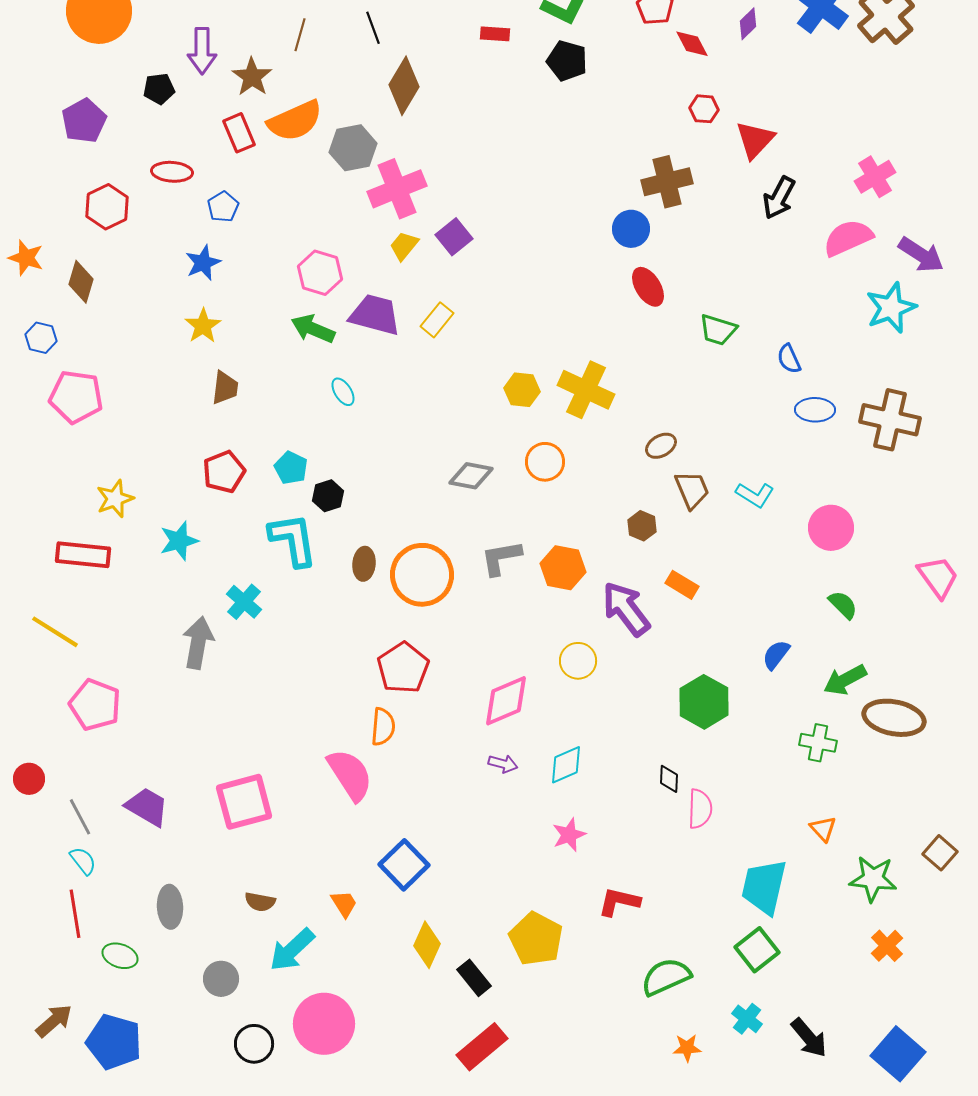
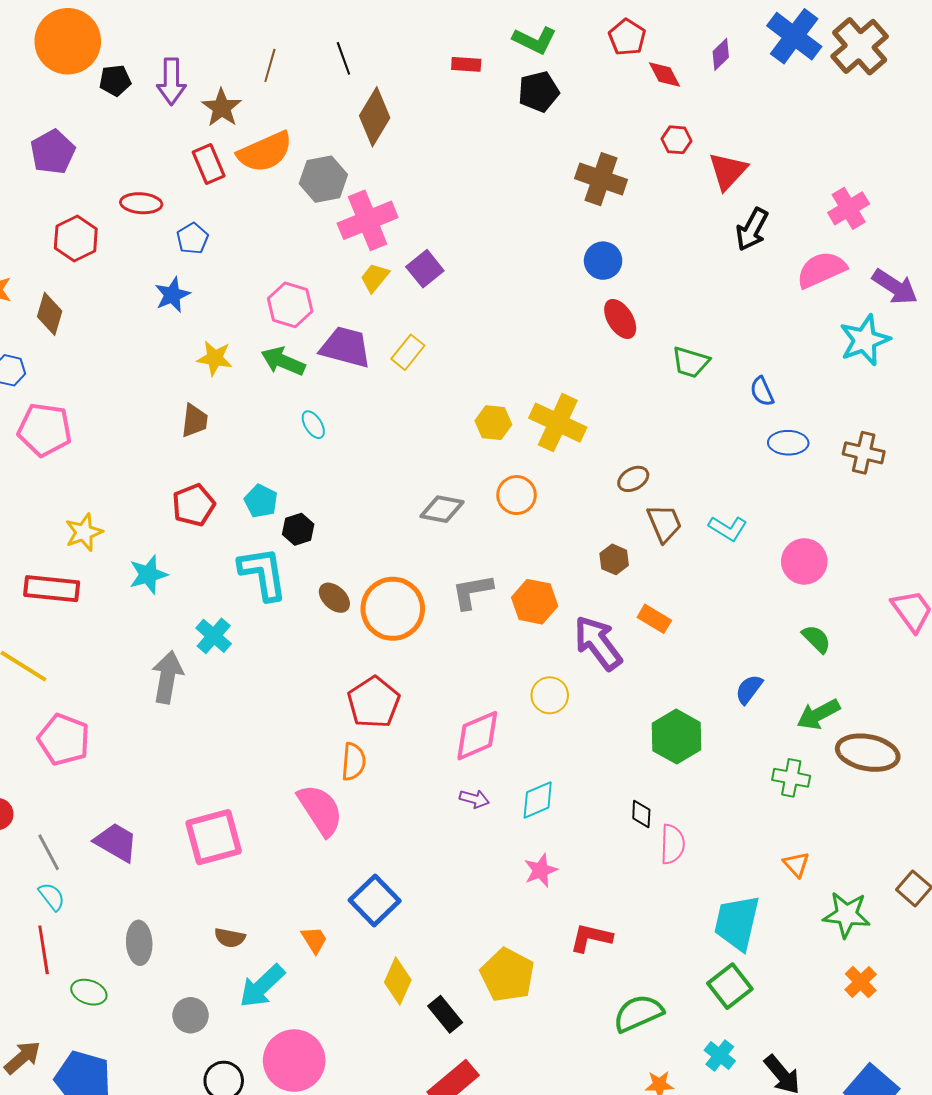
black pentagon: (567, 61) -> (539, 92), turned -30
black pentagon: (159, 89) -> (115, 80), moved
brown cross: (667, 182) -> (601, 179), moved, turned 33
yellow star: (203, 326) -> (215, 358), moved, turned -30
brown cross: (890, 420) -> (864, 453), size x0.7
brown ellipse: (364, 564) -> (334, 598), turned -52

